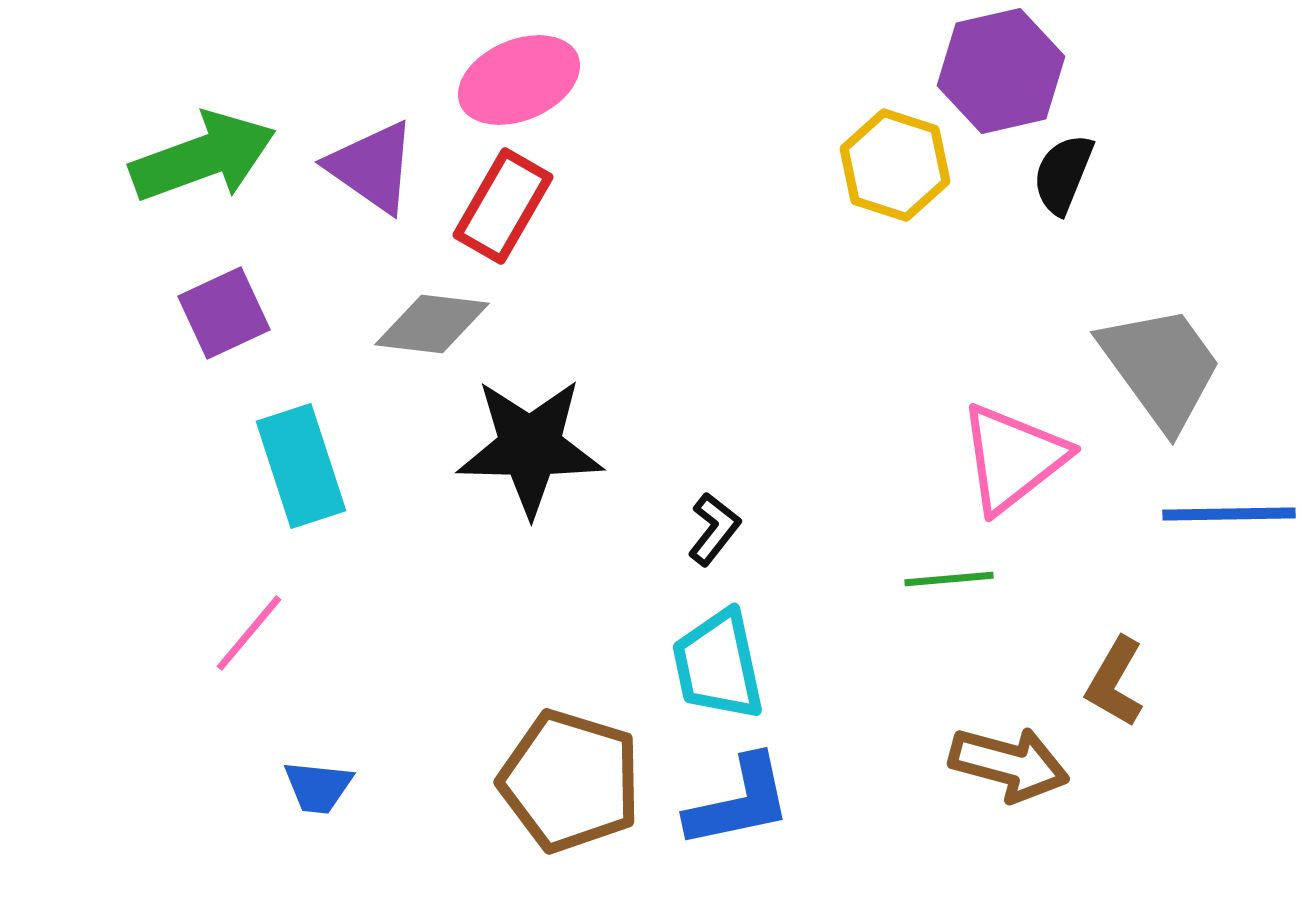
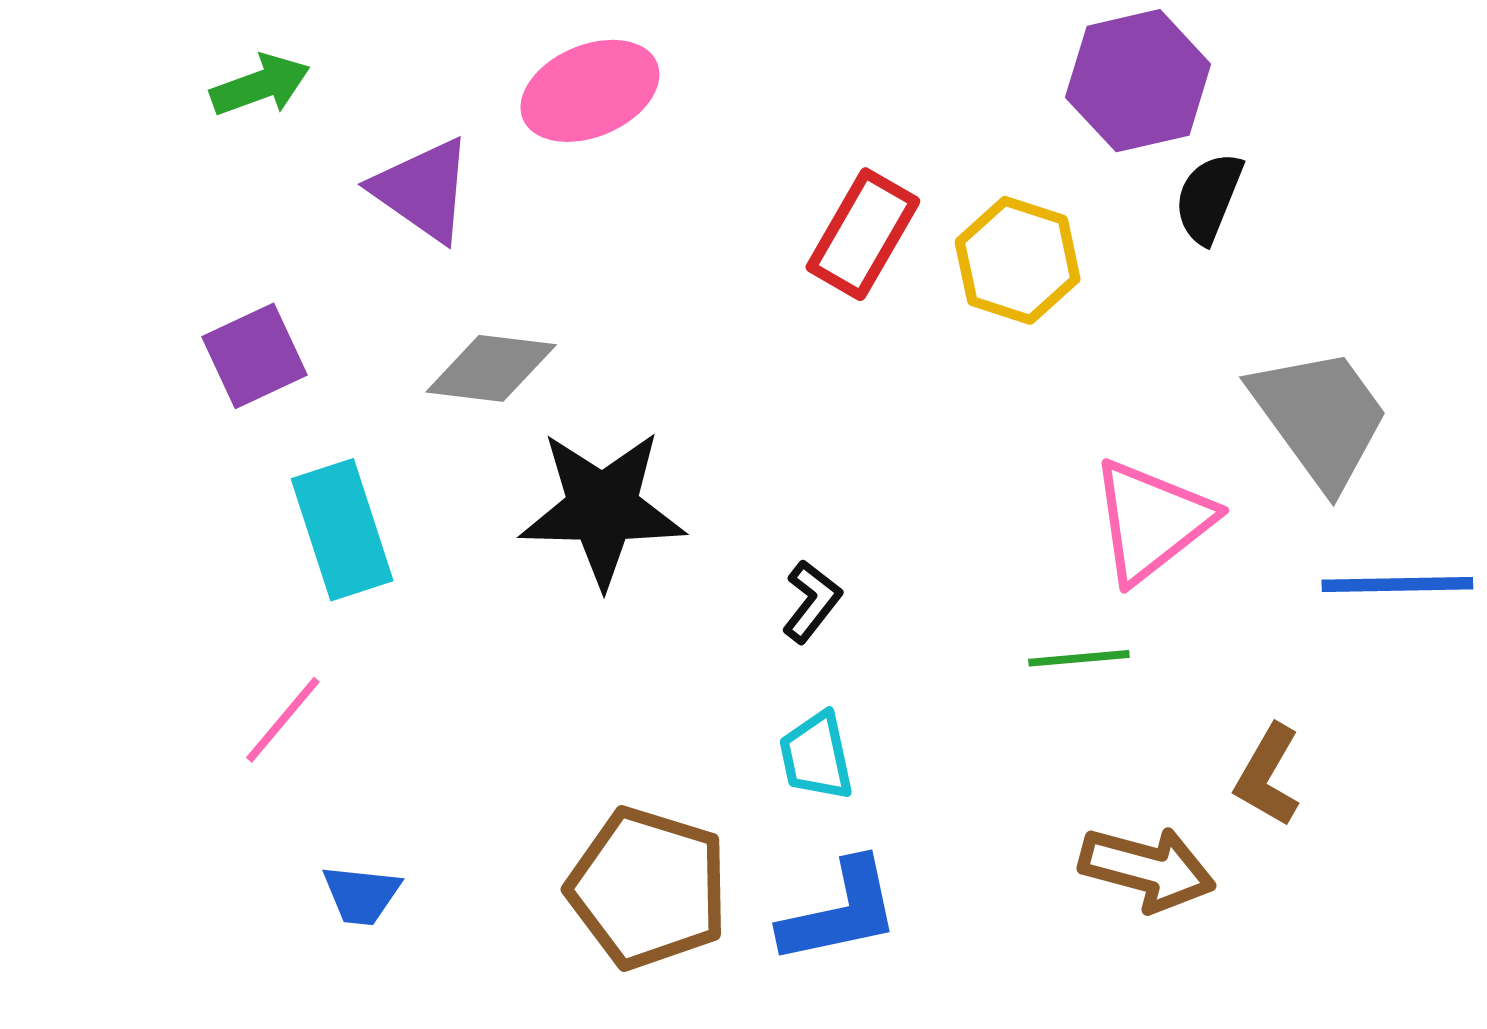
green arrow: (203, 157) -> (260, 85), moved, size x0.6
yellow hexagon: (895, 165) -> (1018, 260), moved
red rectangle: (503, 206) -> (863, 234), moved
cyan trapezoid: (718, 665) -> (816, 756), size x0.7

